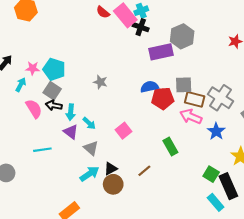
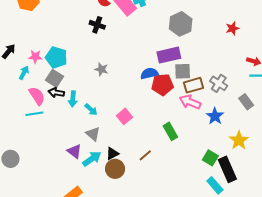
black cross: (141, 27) -> (97, 25), moved
purple rectangle: (161, 52) -> (169, 55), moved
gray cross: (220, 98) -> (219, 83), size x0.7
brown rectangle: (195, 99) -> (193, 85), turned -30
purple triangle: (71, 132) -> (74, 151), moved
cyan line: (42, 150) -> (34, 114), moved

